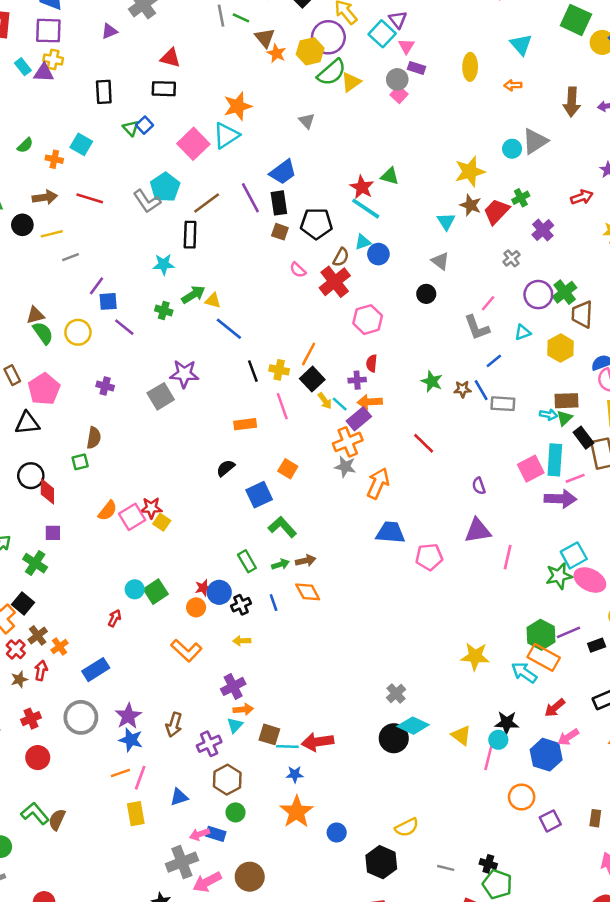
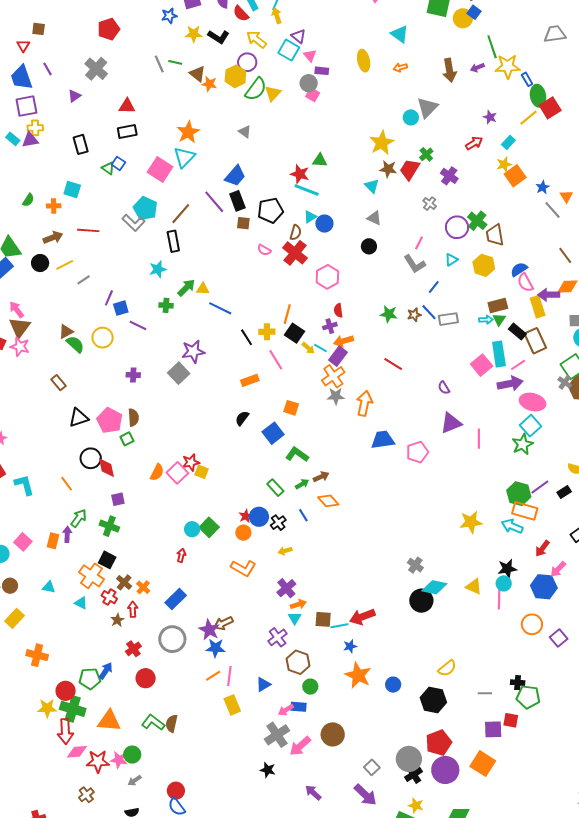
purple circle: (328, 37) -> (247, 62), size x0.7
pink pentagon: (44, 389) -> (110, 421), moved
pink ellipse: (590, 580) -> (533, 402), moved
brown arrow: (174, 725) -> (223, 623), moved, turned 60

